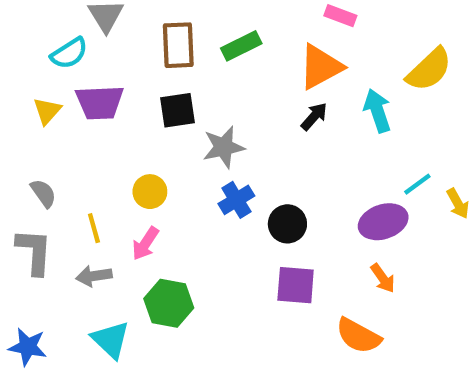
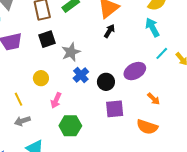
cyan arrow: (377, 111) -> (152, 27), moved
purple ellipse: (383, 222) -> (135, 71), moved
pink arrow: (145, 244) -> (56, 100), moved
green hexagon: (169, 303) -> (70, 126), moved

